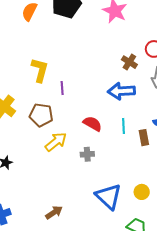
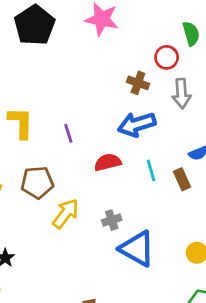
purple line: (62, 88) -> (68, 133), moved
red semicircle: (92, 124) -> (108, 162), moved, turned -30
blue triangle: (108, 196) -> (137, 249), moved

